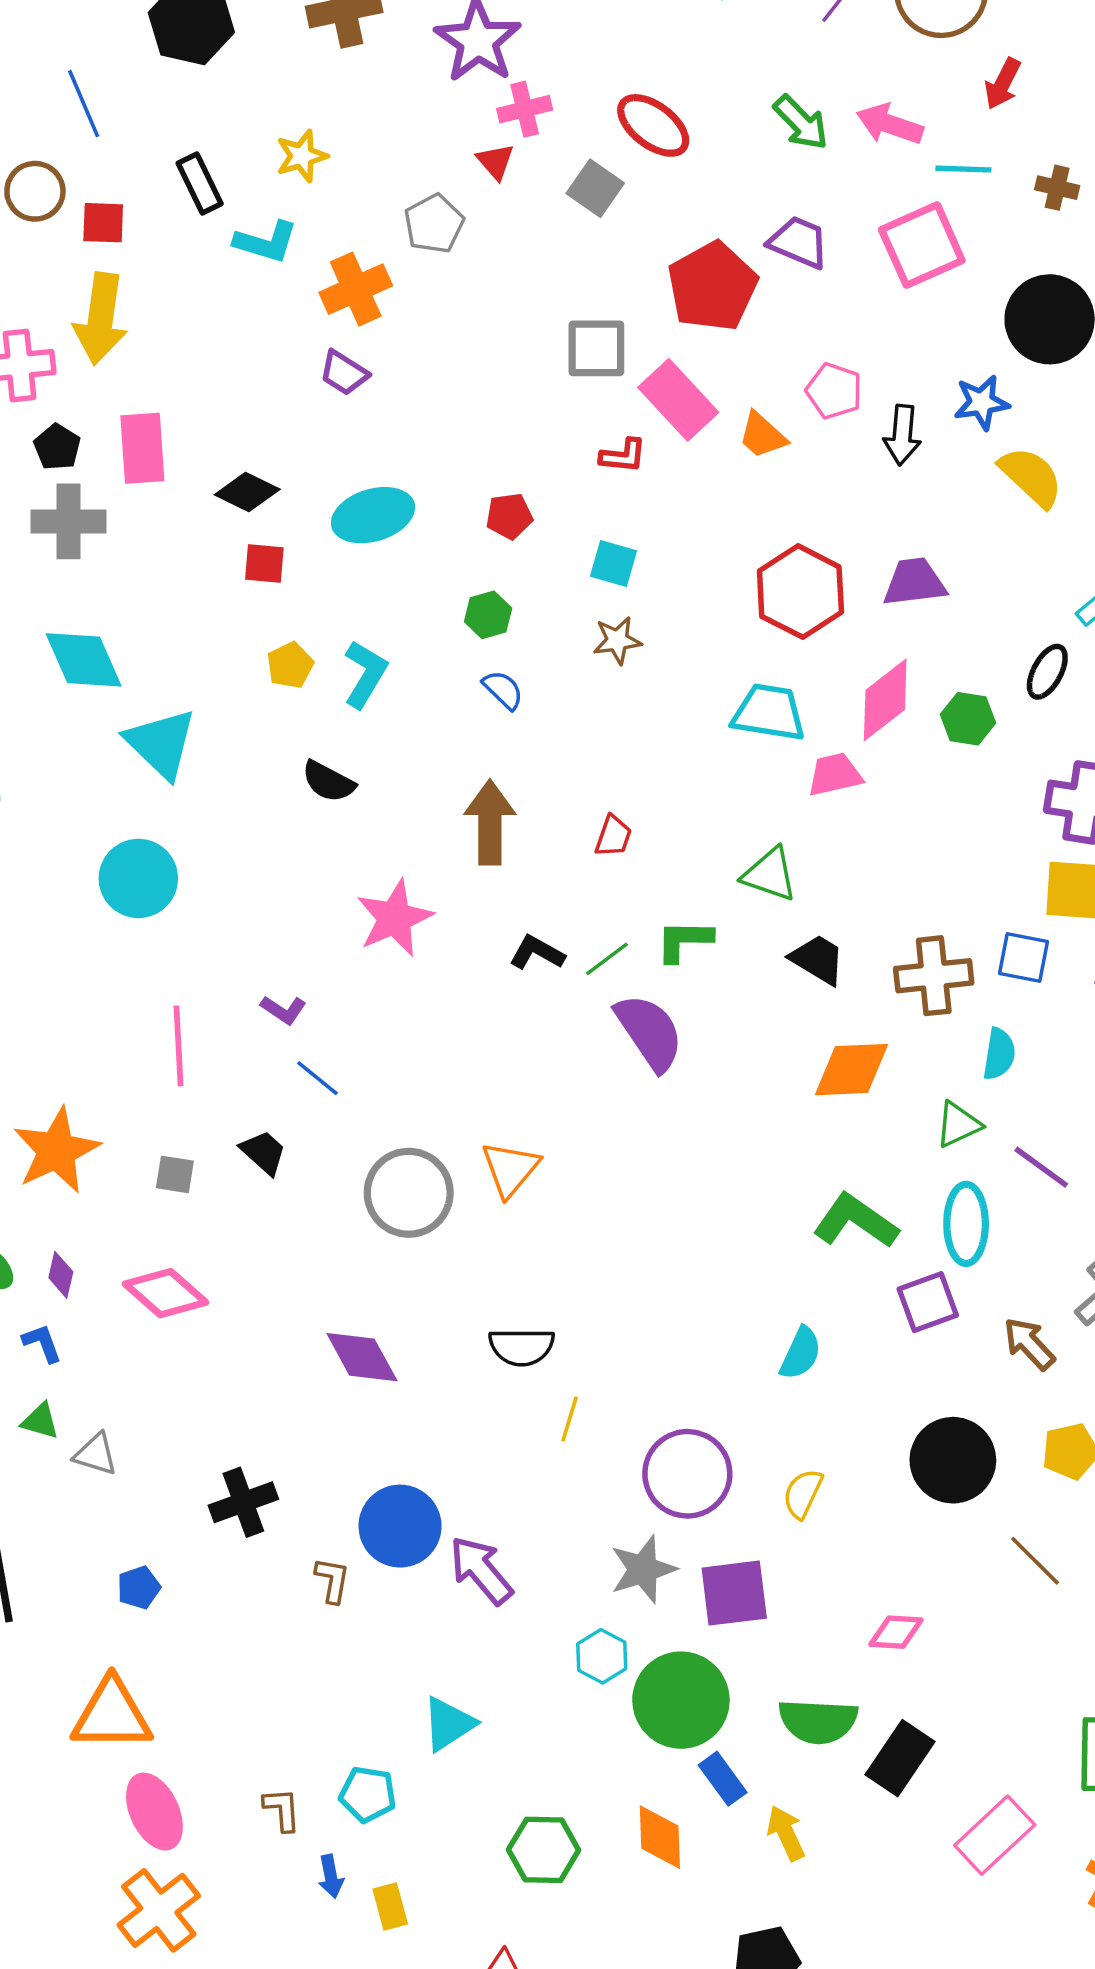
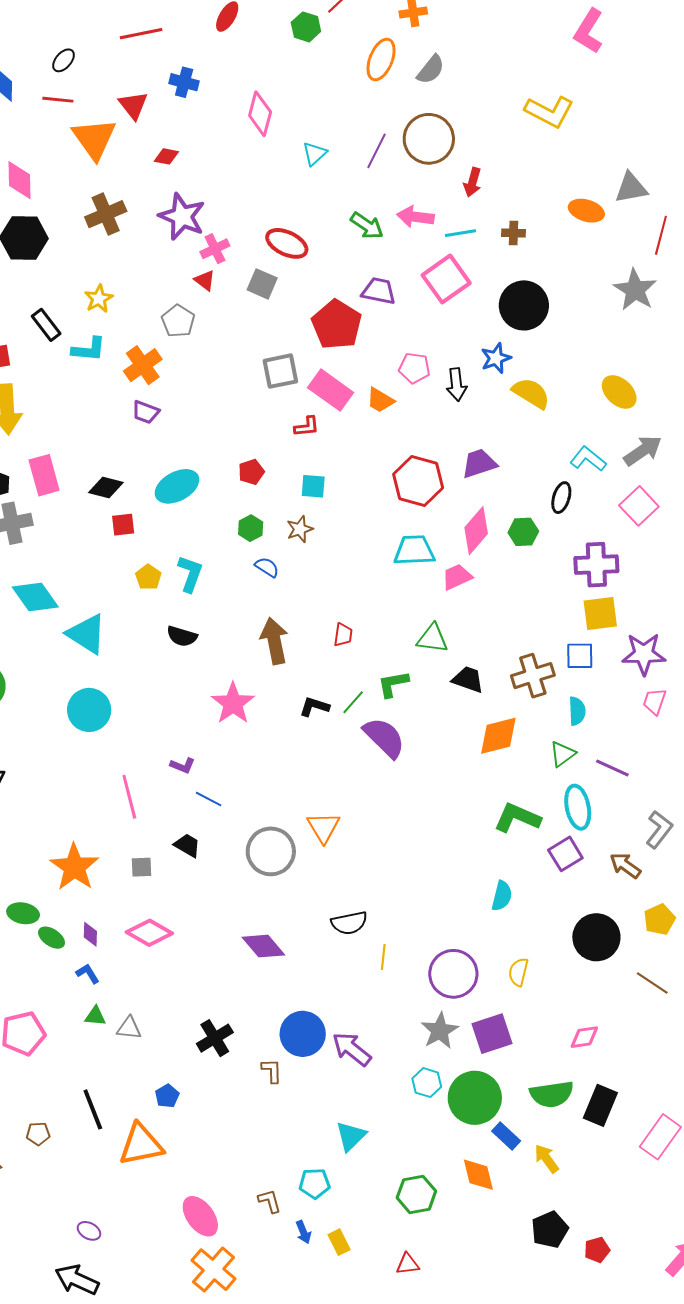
brown star: (617, 640) -> (300, 529), moved
orange triangle: (112, 1715) -> (141, 1145), moved

